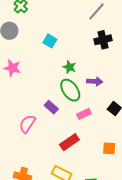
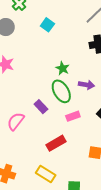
cyan square: (50, 41) -> (47, 25), moved

